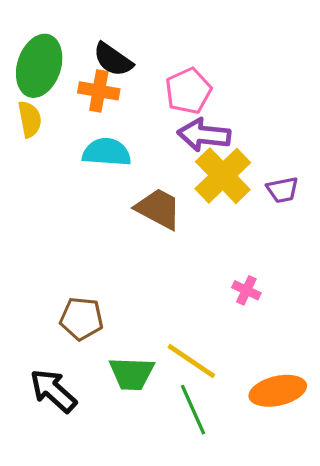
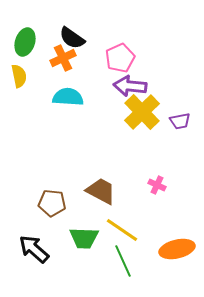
green ellipse: (39, 66) -> (25, 42), size x0.7
orange cross: (99, 91) -> (63, 58), turned -35
brown trapezoid: (158, 209) -> (101, 191), moved

